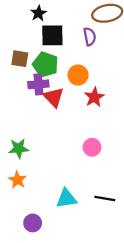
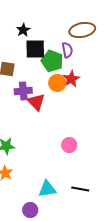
green pentagon: (45, 65) -> (52, 61), moved
red star: (94, 97) -> (71, 79), moved
purple circle: (33, 223) -> (30, 210), moved

